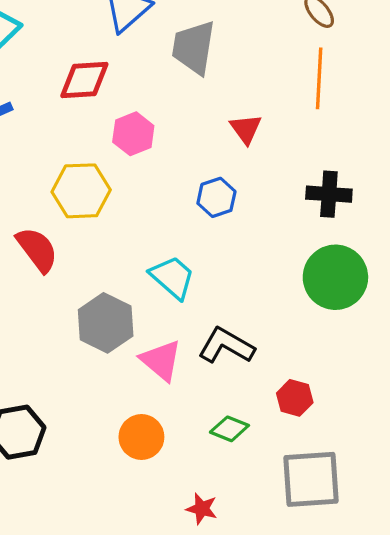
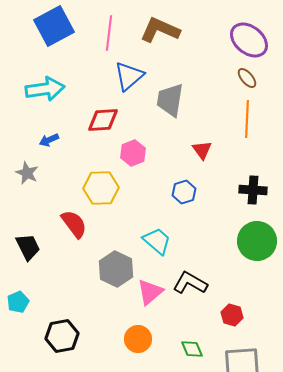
pink triangle: (161, 360) -> (150, 292), turned 40
green diamond: (229, 429) -> (192, 349), moved, turned 45

